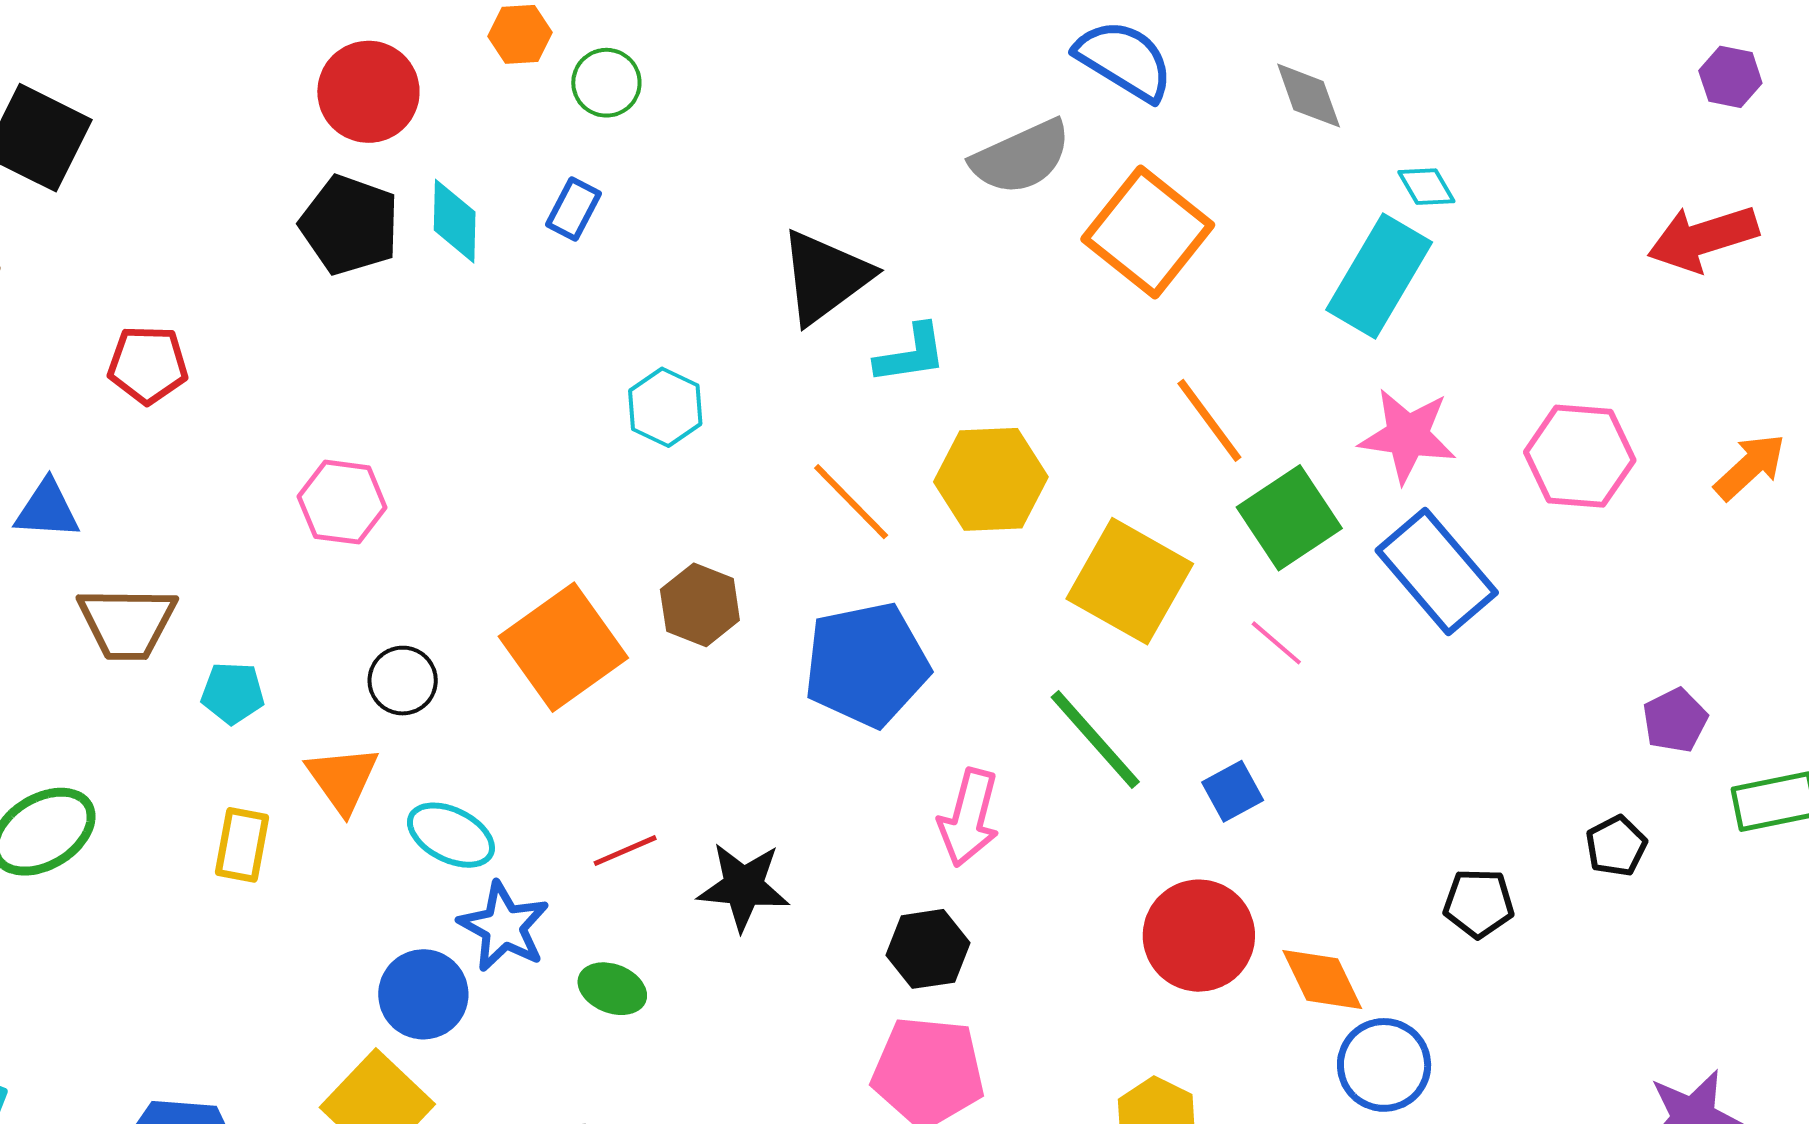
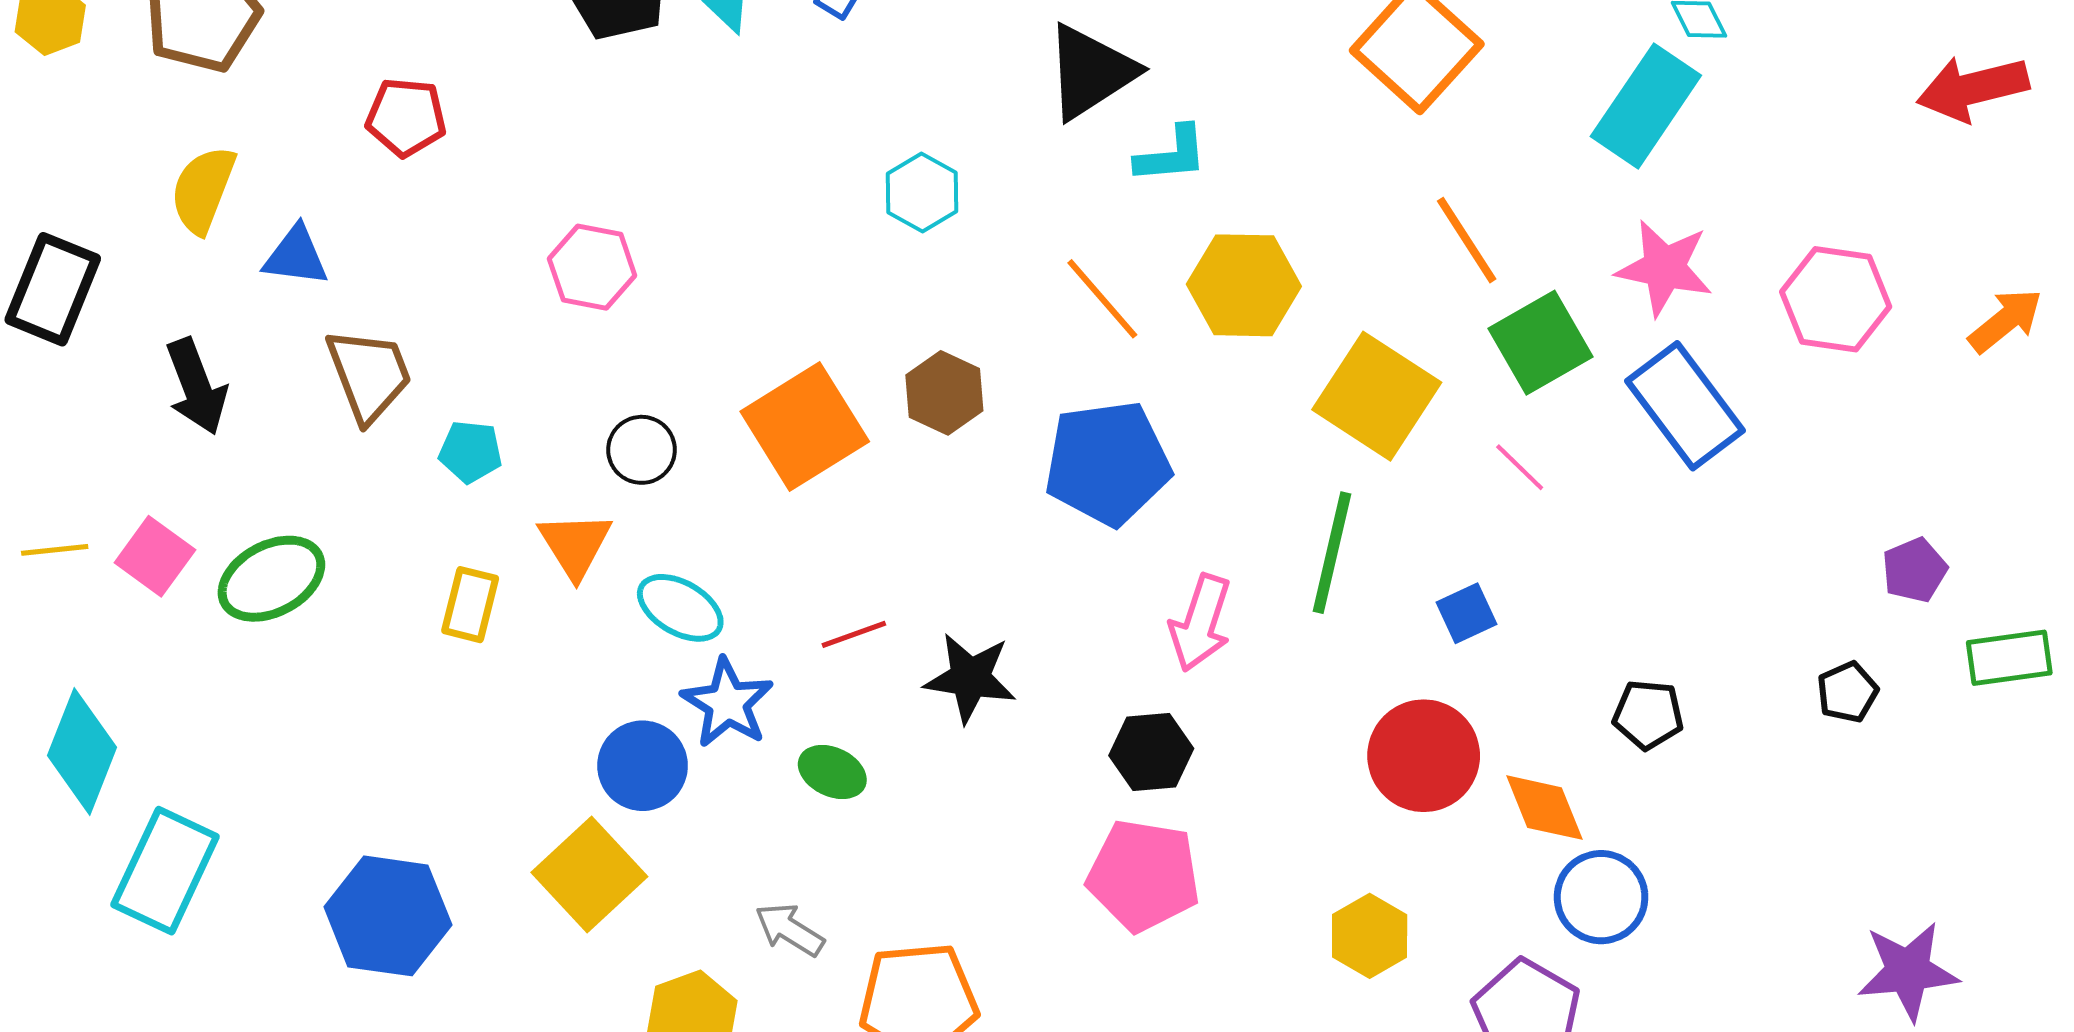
brown trapezoid: (127, 623) -> (369, 375), turned -115
green line: (1095, 739) -> (1332, 553), turned 51
black pentagon: (1479, 903) -> (1648, 715), moved

